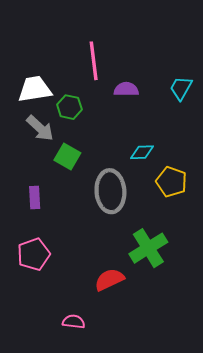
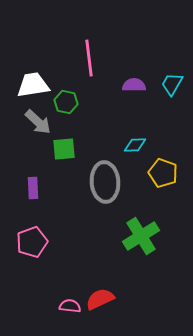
purple semicircle: (126, 89) -> (134, 85), moved
green square: (67, 157) -> (64, 149), turned -35
red semicircle: (109, 280) -> (100, 299), moved

